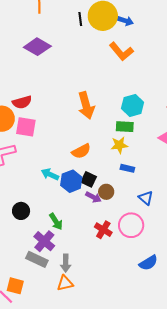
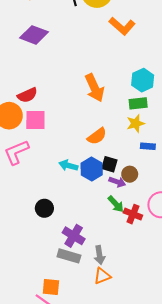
green arrow: (56, 222) -> (116, 204), moved

